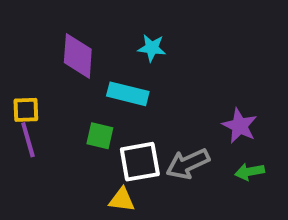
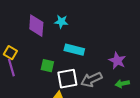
cyan star: (152, 48) -> (61, 22), moved
cyan rectangle: (128, 94) -> (74, 50), moved
yellow square: (26, 110) -> (10, 53), turned 32

